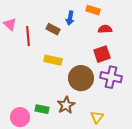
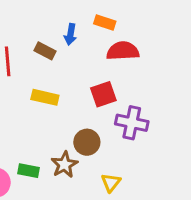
red semicircle: (105, 29) -> (123, 51), size x1.5
red square: (102, 54) -> (103, 94), moved
brown circle: (81, 78) -> (87, 142), moved, size x0.7

